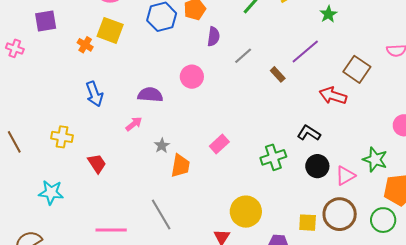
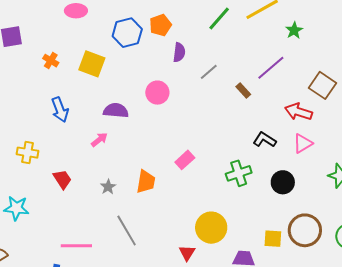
yellow square: (110, 30) -> (92, 64), moved
black L-shape: (309, 133) -> (265, 140), moved
gray star: (162, 146) -> (108, 187), moved
pink triangle: (345, 176) -> (303, 143), moved

